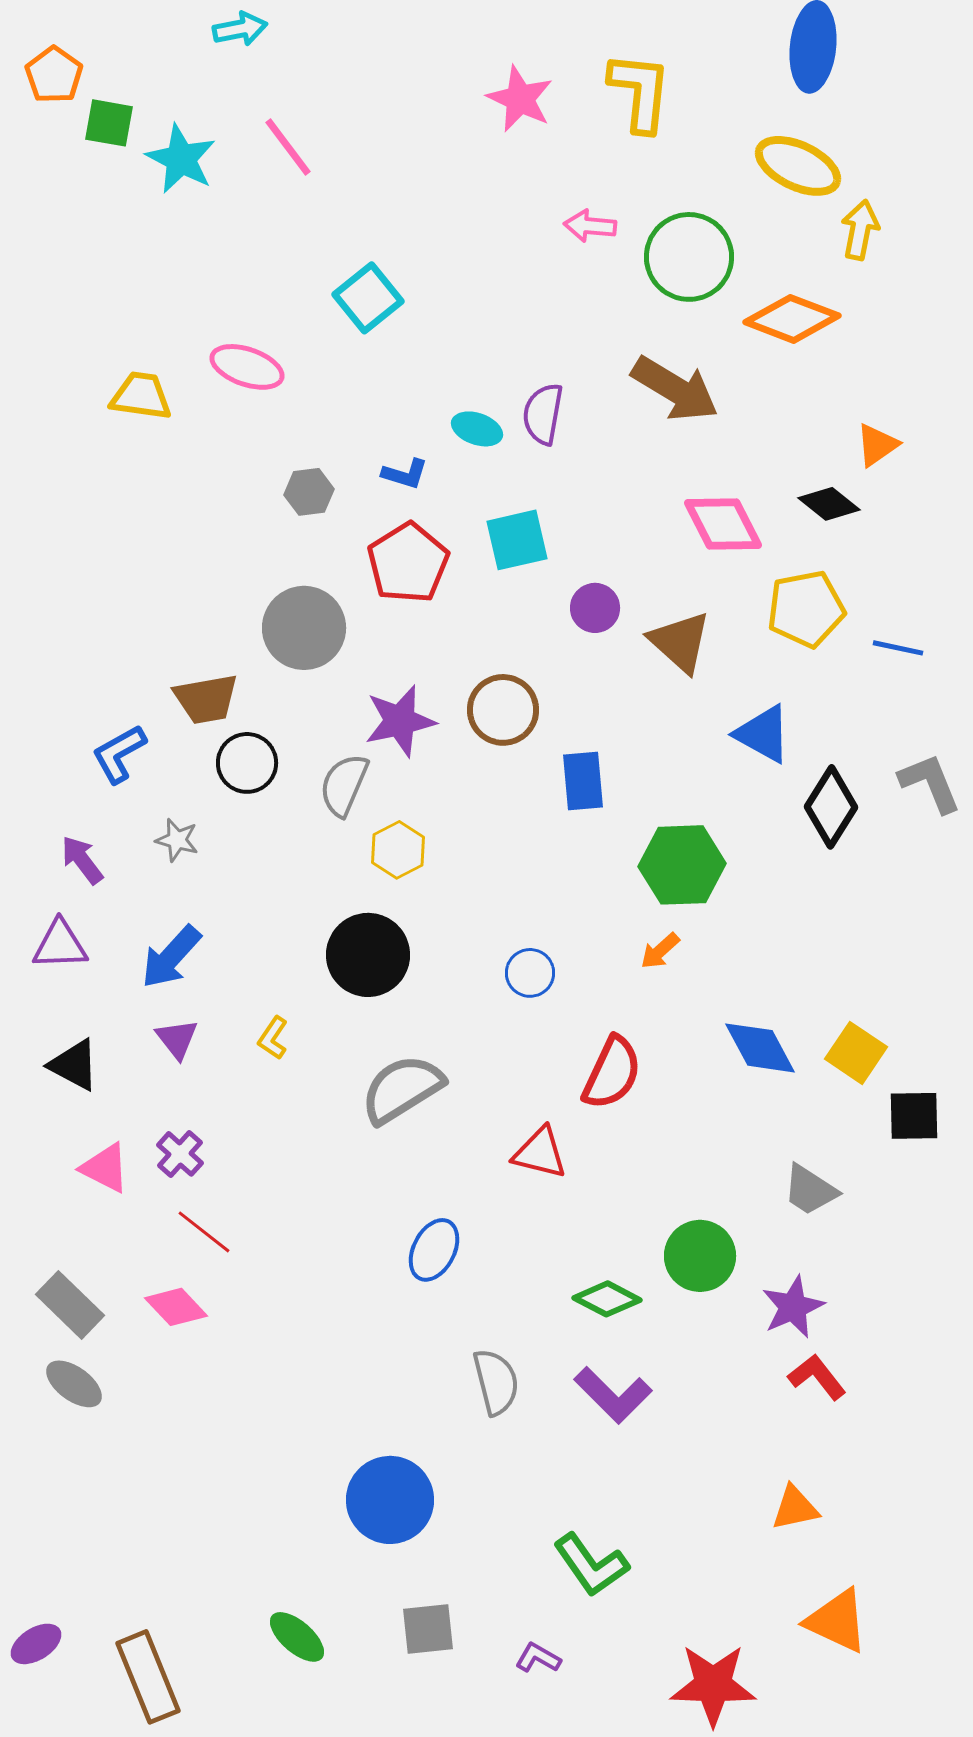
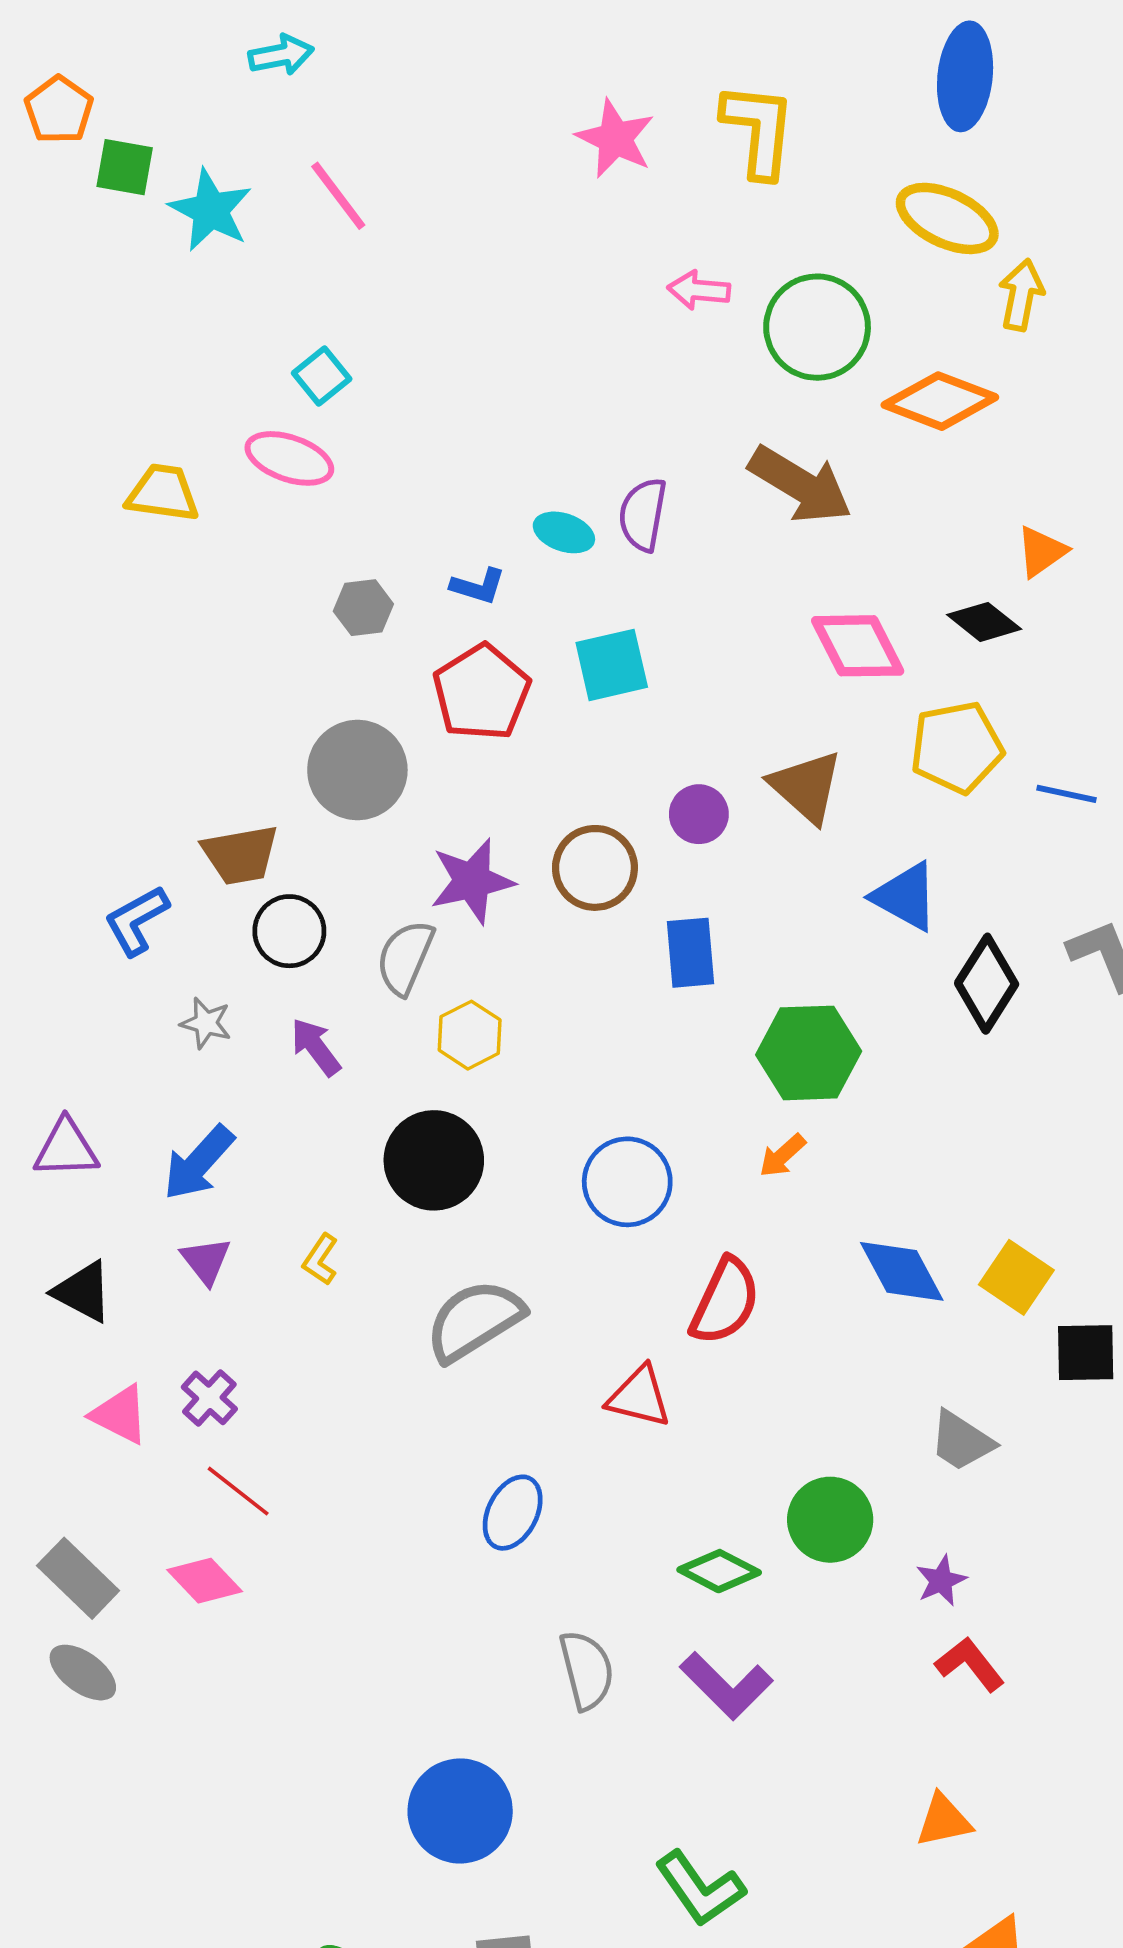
cyan square: (368, 298) -> (322, 376), moved, size x0.7
purple circle: (595, 608) -> (699, 814), moved
purple arrow: (82, 860) -> (316, 1047), moved
blue circle: (530, 973) -> (627, 1182), size x1.5
purple star: (793, 1307) -> (941, 1581), size x0.7

